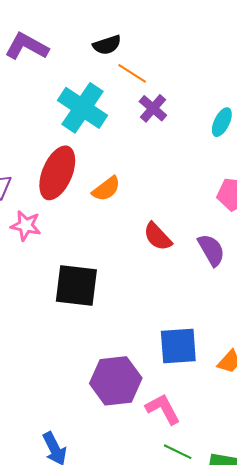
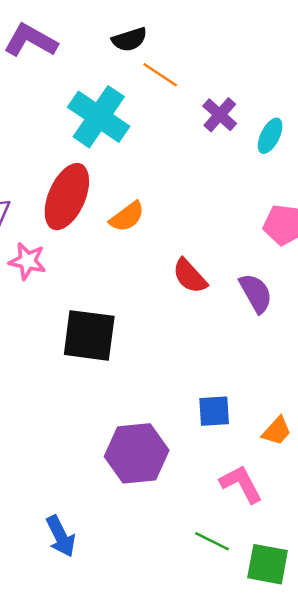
purple cross: (153, 108) -> (220, 115), moved
blue square: (178, 346) -> (214, 411), size x0.7
pink L-shape: (163, 409) -> (241, 484), moved

